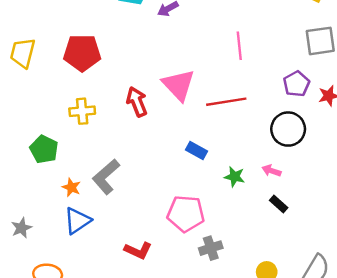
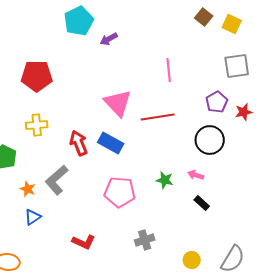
red arrow: (137, 102) -> (79, 143), moved
blue rectangle: (196, 150) -> (111, 143), moved, size x1.4
pink pentagon: (186, 214) -> (120, 192), moved
blue triangle: (77, 221) -> (33, 217), size x0.7

